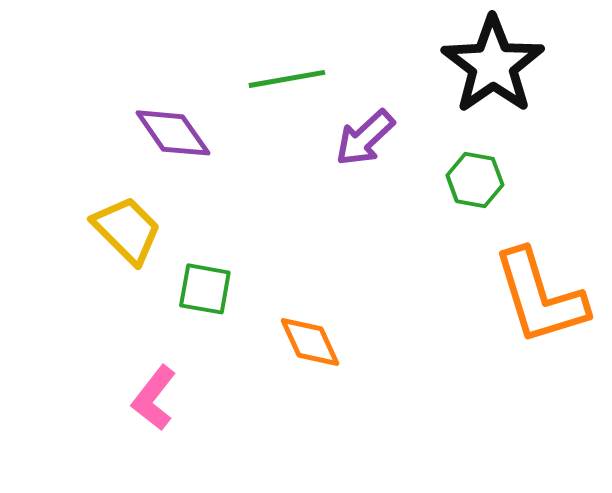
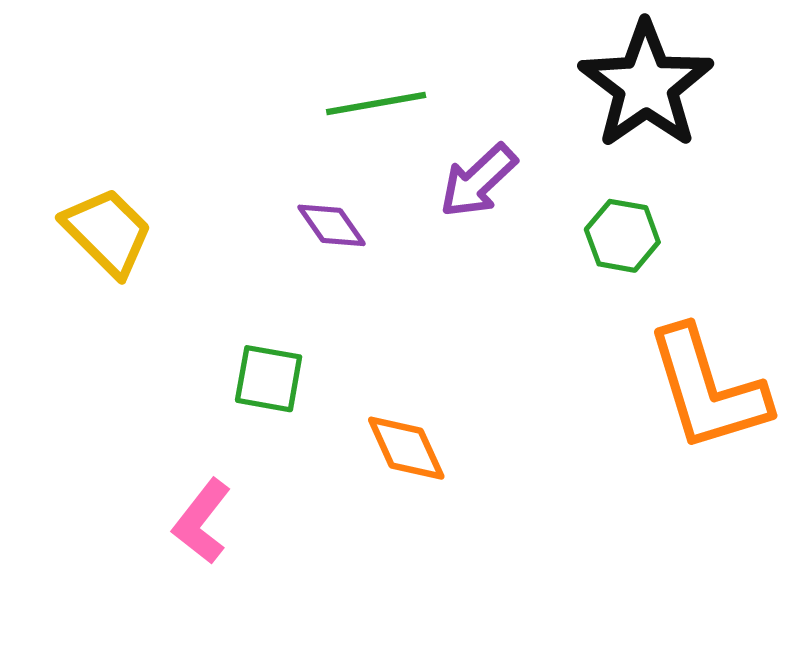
purple diamond: (173, 133) -> (331, 225), moved, size x0.7
yellow trapezoid: (127, 230) -> (107, 232), moved

